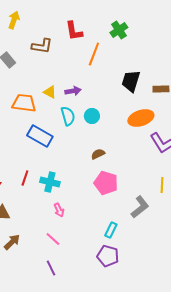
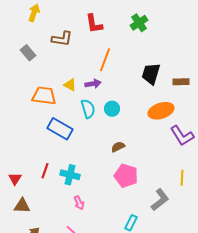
orange line: (94, 54) -> (105, 60), moved

